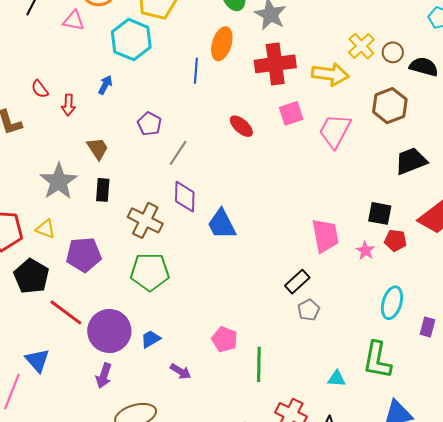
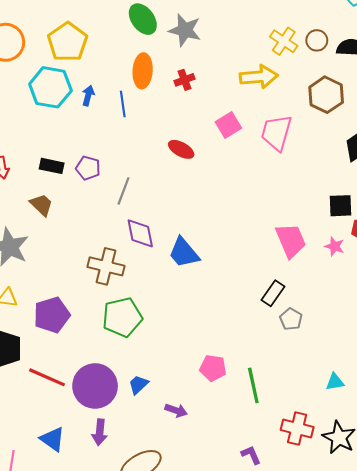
red cross: (275, 64) -> (184, 80), moved, size x0.5
blue arrow: (105, 85) -> (88, 96), moved
black rectangle: (103, 190) -> (52, 166), moved, turned -70
blue triangle: (37, 360) -> (52, 439), moved

